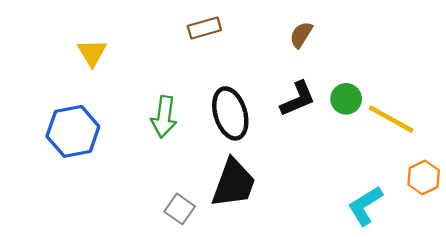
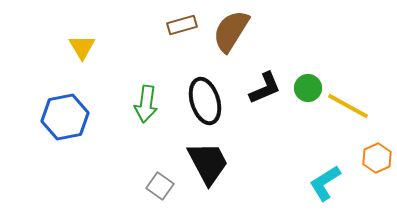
brown semicircle: (301, 35) -> (231, 31), moved, size x1.8
black trapezoid: (234, 183) -> (208, 163), turned -48

